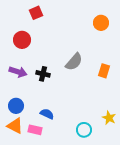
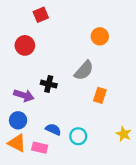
orange circle: (101, 23) -> (100, 36), moved
orange rectangle: (104, 71) -> (100, 95), moved
purple arrow: (18, 72) -> (24, 95), moved
cyan circle: (84, 130) -> (78, 136), moved

